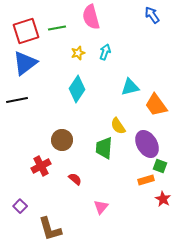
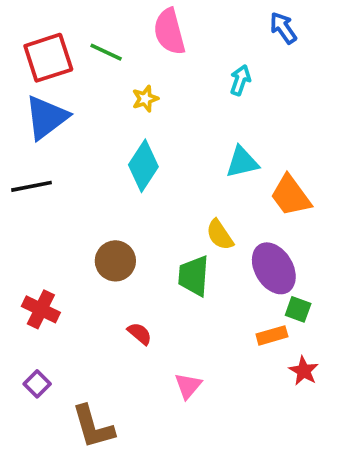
green line: (57, 28) -> (106, 52), turned 36
cyan arrow: (105, 52) -> (240, 80), moved
red cross: (41, 166) -> (41, 309), moved, turned -36

